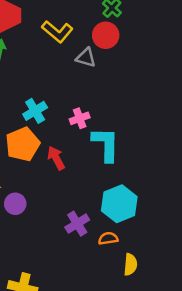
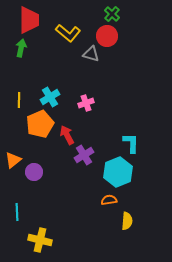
cyan L-shape: (106, 144) -> (131, 143), moved, size x0.7
purple cross: (77, 224) -> (84, 155), moved

